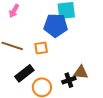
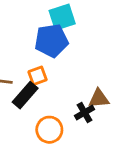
black rectangle: (24, 73) -> (25, 95), moved

